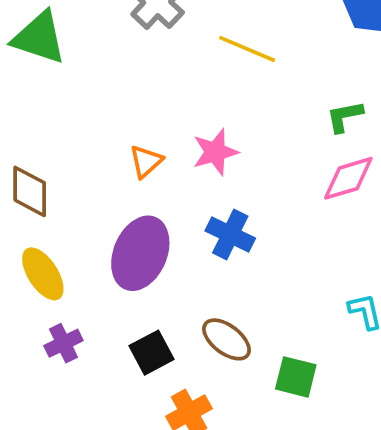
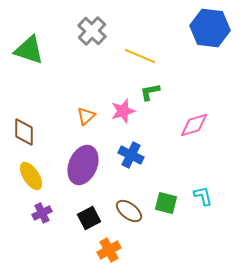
green L-shape: (345, 116) -> (150, 92), moved
green square: (296, 377) -> (166, 203), moved

